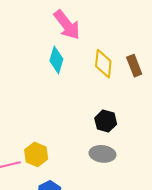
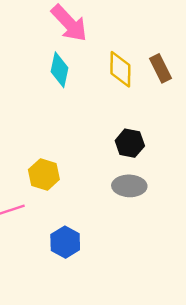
yellow hexagon: (36, 154) -> (44, 174), moved

